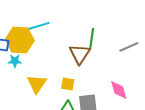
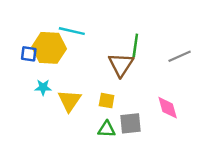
cyan line: (39, 26) -> (72, 31), turned 30
cyan star: (15, 61) -> (43, 87), moved

